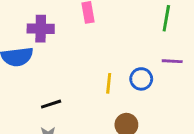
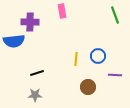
green line: (166, 18) -> (115, 15), turned -30
purple line: (172, 61) -> (115, 75), moved

